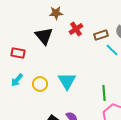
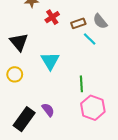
black triangle: (44, 36) -> (19, 42), moved
cyan triangle: (67, 81) -> (50, 61), moved

